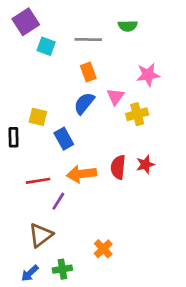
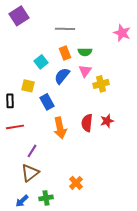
green semicircle: (128, 26) -> (85, 52), moved
cyan square: (46, 46) -> (41, 62), moved, turned 32
pink star: (148, 75) -> (122, 33), moved, turned 30
orange arrow: (81, 174) -> (60, 128), turned -95
red line: (38, 181) -> (15, 127), moved
purple line: (58, 201) -> (32, 151), moved

